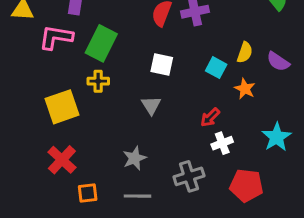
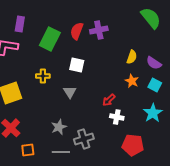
green rectangle: (101, 43) -> (50, 39), moved
cyan square: (216, 68) -> (155, 85), moved
yellow cross: (98, 81) -> (43, 76), moved
white cross: (222, 143) -> (117, 117), turned 32
gray cross: (189, 176) -> (84, 139), moved

